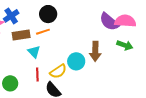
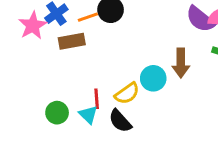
orange line: (43, 32) -> (88, 17), moved
cyan triangle: (34, 52) -> (88, 115), moved

